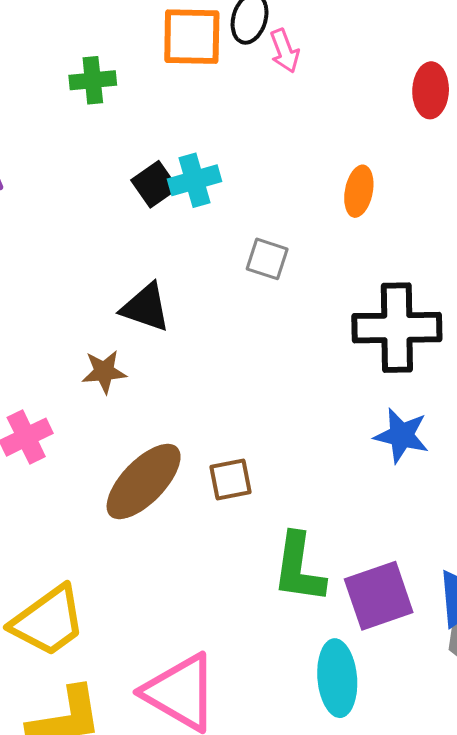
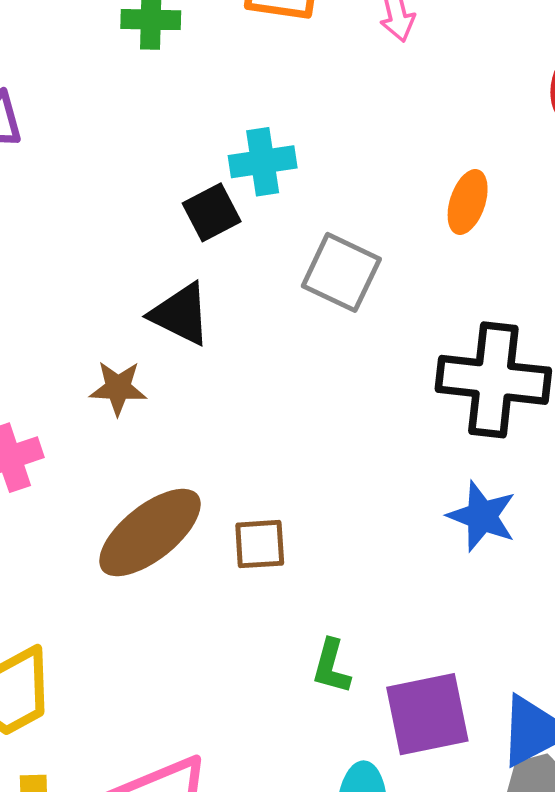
black square: (155, 184) -> (212, 212), moved
gray square: (267, 259) -> (341, 272), size x1.4
green L-shape: (299, 568) -> (331, 666), size x0.6

